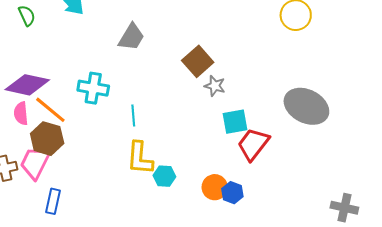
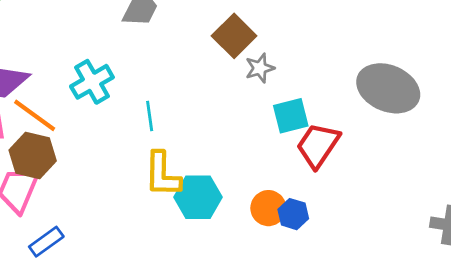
gray star: (215, 86) -> (260, 68), turned -30
cyan cross: (93, 88) -> (92, 82), turned -36
cyan hexagon: (164, 176) -> (198, 197), size x1.5
blue rectangle: (53, 201) -> (46, 242), turned 45

